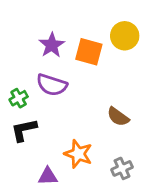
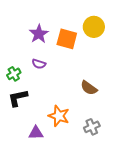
purple semicircle: (52, 85) -> (39, 64), size x0.6

